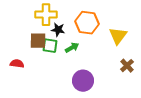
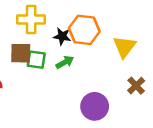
black star: (58, 30) -> (62, 36), moved
purple circle: (83, 81) -> (95, 106), moved

